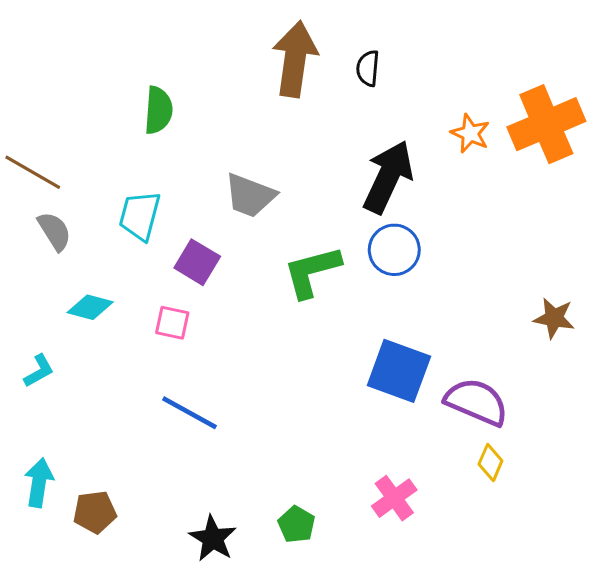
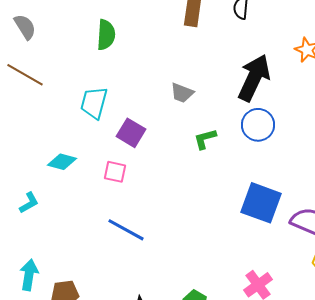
gray trapezoid: (250, 196) -> (182, 93), moved, size x0.7
gray semicircle: (54, 231) -> (25, 27), moved
green L-shape: (312, 272) -> (205, 139), size x0.6

